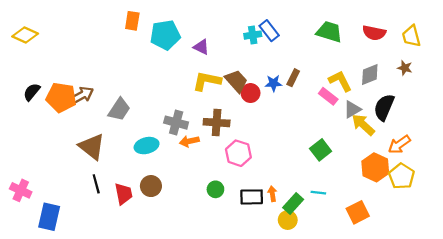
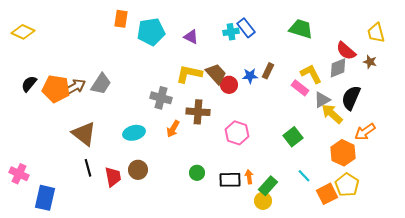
red semicircle: (374, 33) -> (346, 51), moved, turned 30
purple triangle: (201, 47) -> (191, 37), moved
gray trapezoid: (119, 109) -> (101, 84), moved
gray cross: (176, 123) -> (161, 98), moved
orange arrow: (189, 141) -> (173, 129), turned -48
pink hexagon: (238, 153) -> (237, 133), moved
yellow pentagon: (402, 176) -> (347, 185), moved
cyan line: (318, 193) -> (304, 176), moved, turned 40

